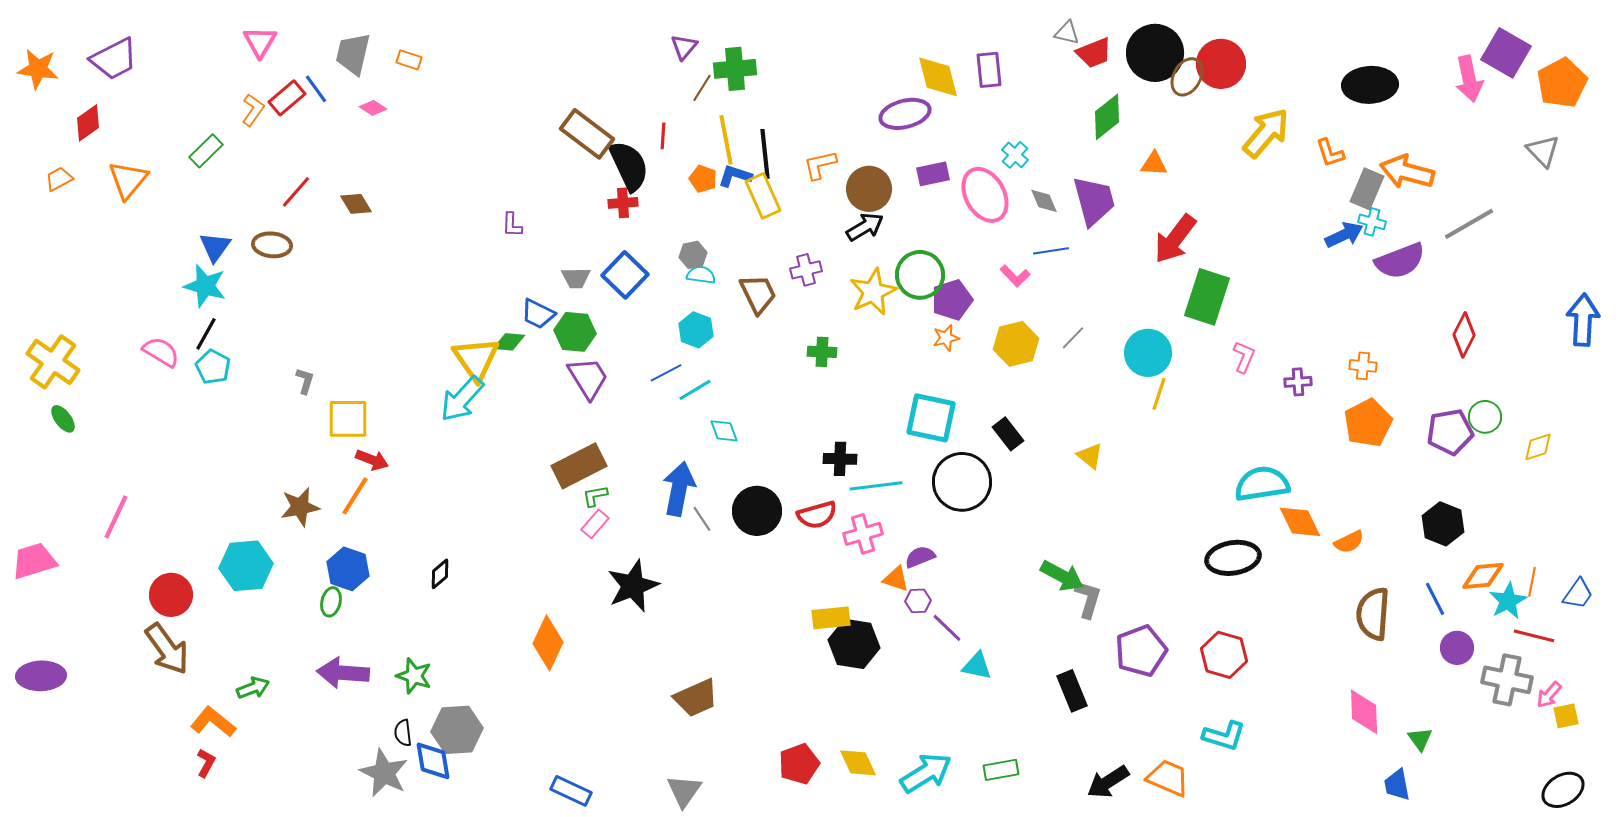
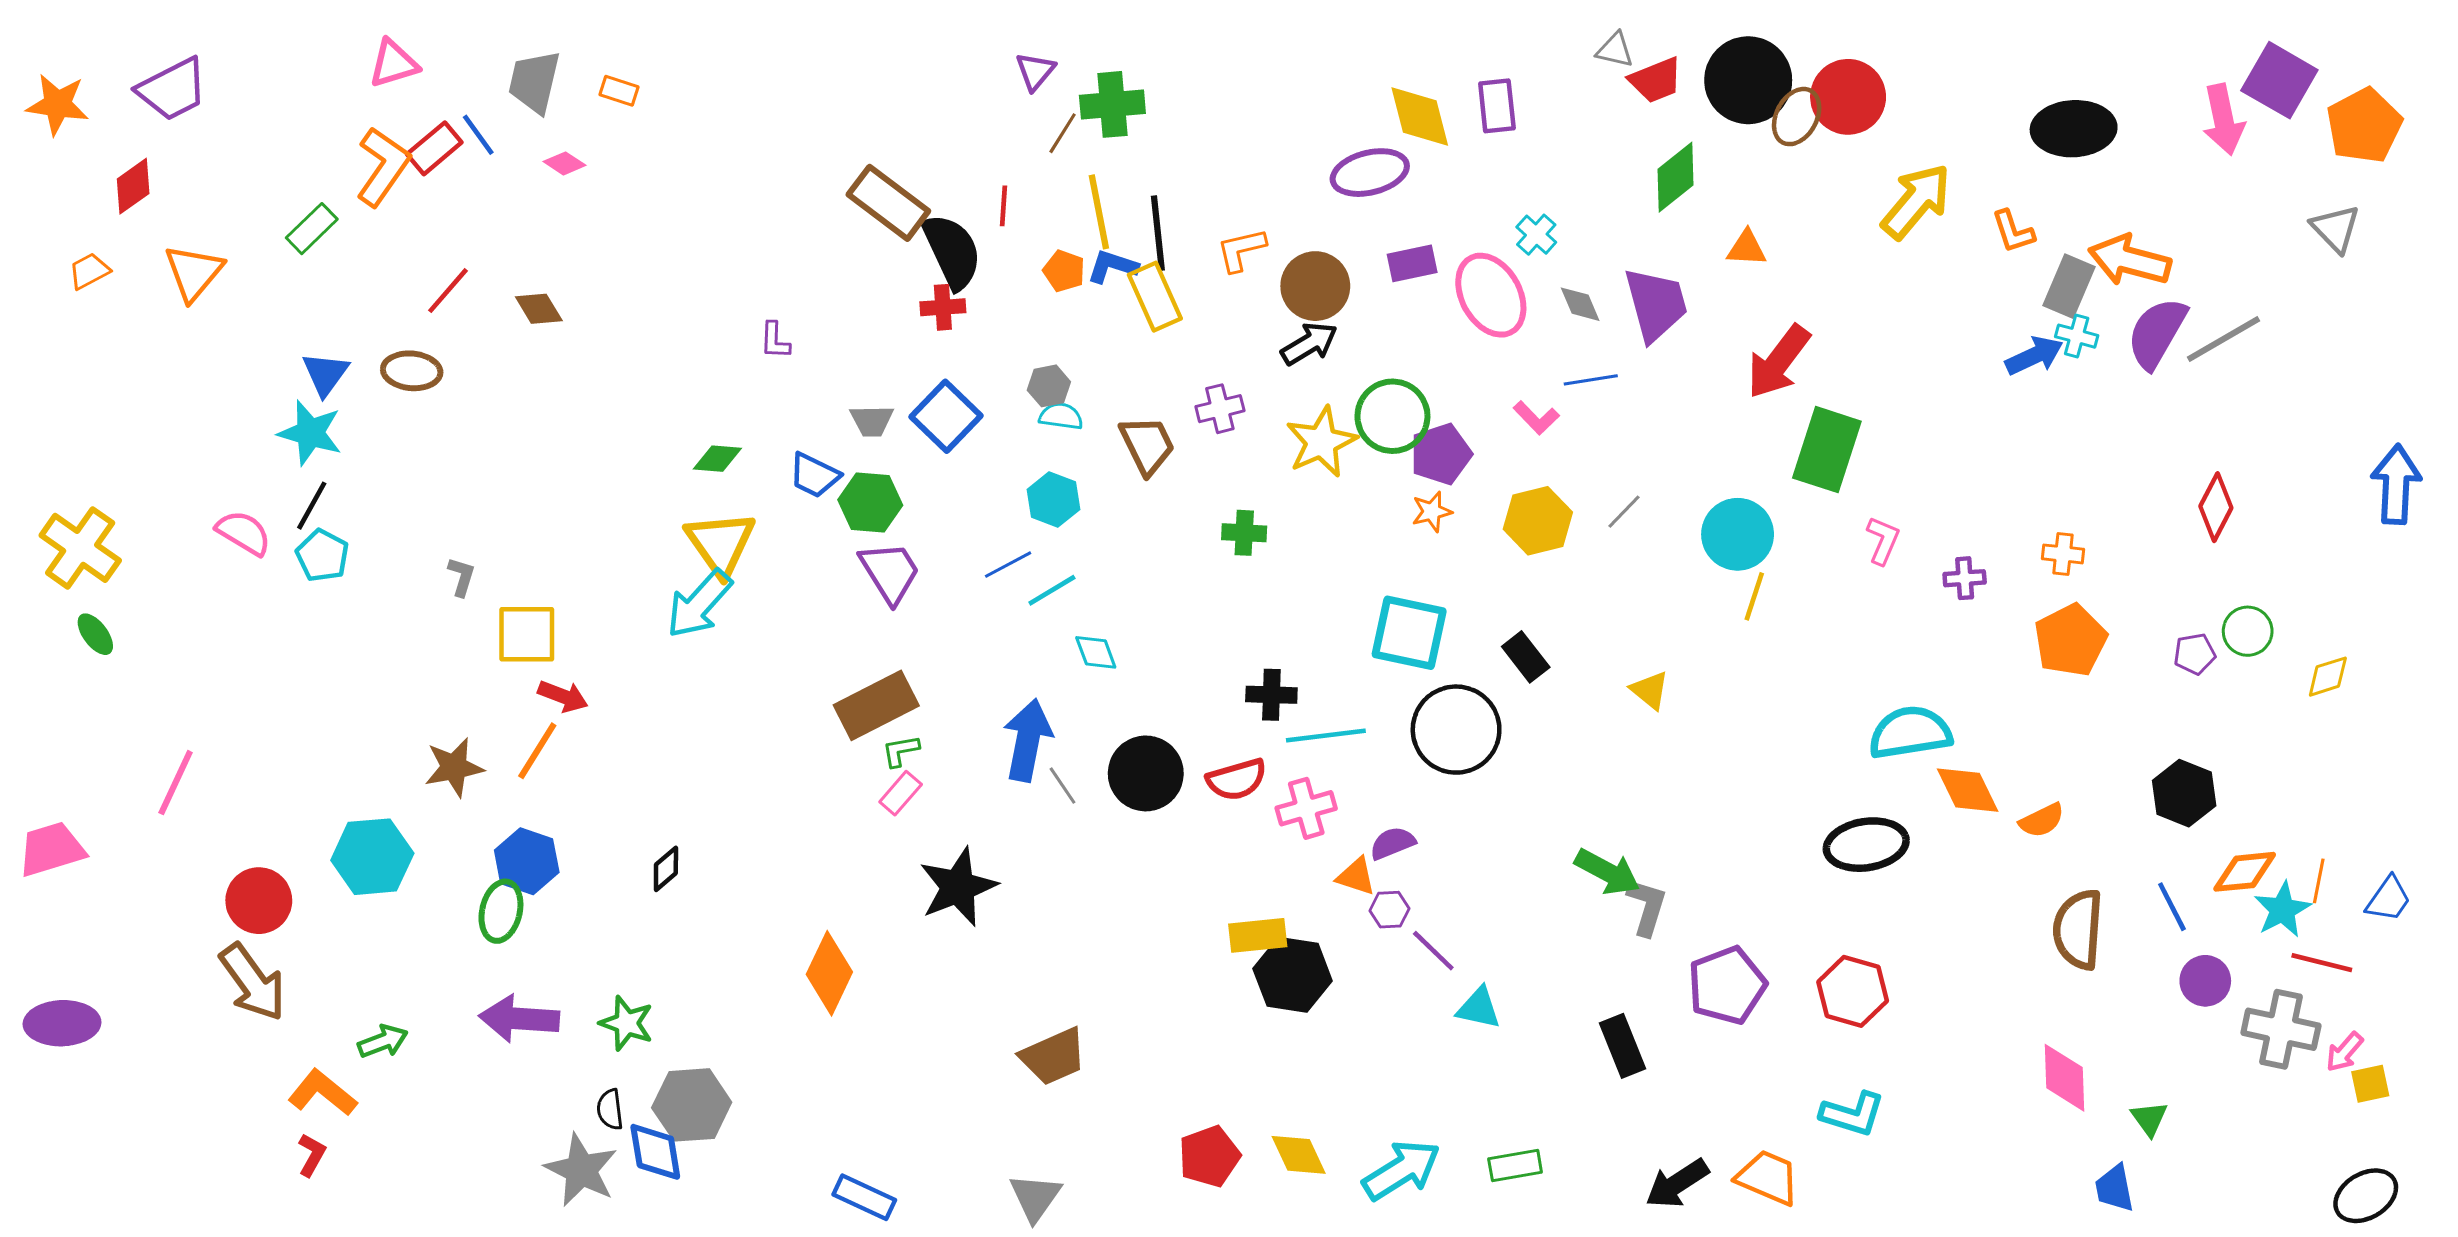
pink triangle: (260, 42) -> (393, 64), turned 42
orange L-shape: (253, 110) -> (383, 166), size x1.6
purple semicircle: (1400, 261) -> (2157, 333), moved, turned 141
green diamond: (509, 342) -> (717, 459), moved
purple pentagon: (1450, 432) -> (2195, 654), size x0.6
green ellipse: (331, 602) -> (501, 911), size x1.4

